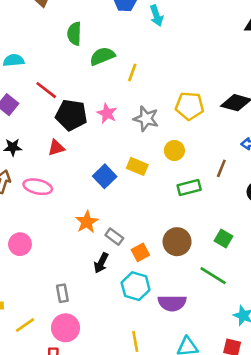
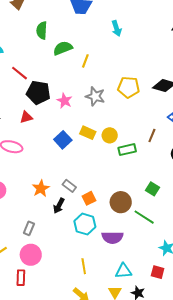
cyan arrow: (156, 16) -> (117, 28), moved
pink star: (107, 113) -> (64, 101), moved
yellow circle: (174, 150) -> (110, 135), moved
orange star: (87, 222) -> (41, 188), moved
brown circle: (177, 242) -> (121, 202), moved
gray rectangle: (62, 293) -> (29, 228), turned 32

